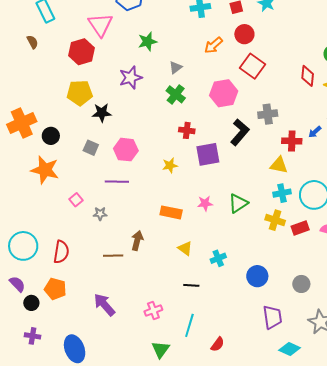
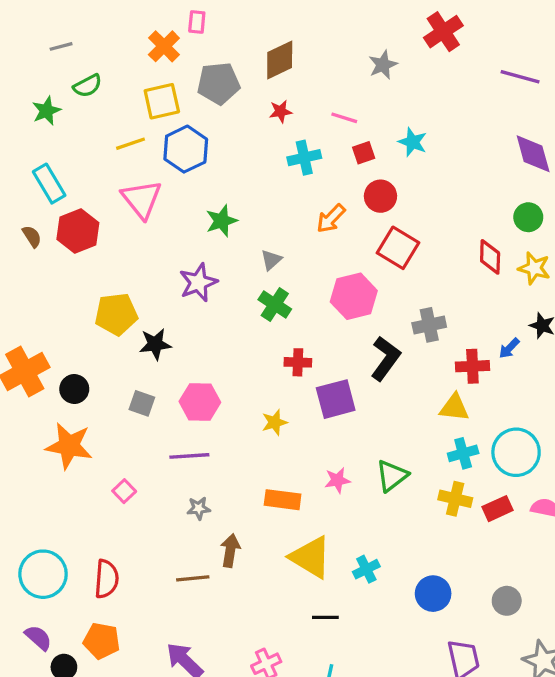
red hexagon: (82, 52) -> (78, 231), moved
gray star: (100, 214) -> (199, 508), moved
yellow triangle: (185, 248) -> (311, 557), size x1.8

